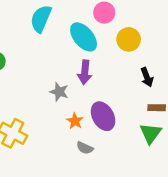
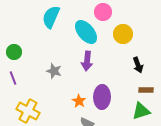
gray star: (59, 92) -> (54, 71), moved
purple ellipse: (103, 116) -> (102, 97), turned 30
green triangle: (151, 133) -> (141, 111), turned 36

